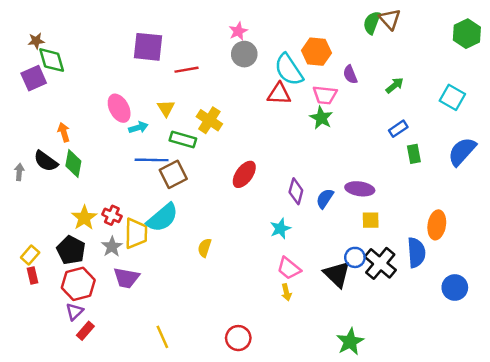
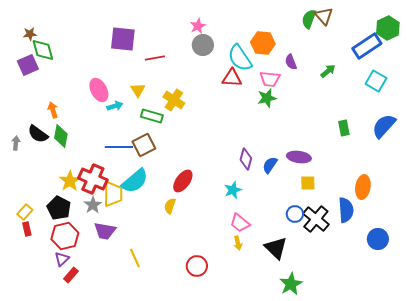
green star: (321, 118) -> (267, 98), turned 30
blue rectangle: (398, 129) -> (367, 46), moved, size x1.8
blue line: (152, 160) -> (119, 147), moved
red ellipse: (244, 174) -> (183, 181), moved
red cross: (112, 215) -> (93, 179), size x1.8
black triangle: (337, 274) -> (276, 248), moved
yellow line: (162, 337) -> (135, 258), moved
red circle: (238, 338) -> (197, 266), moved

